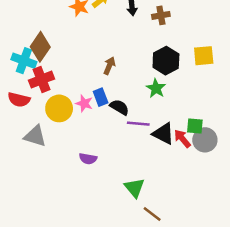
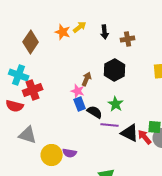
brown diamond: (40, 47) -> (31, 42), moved
black hexagon: (166, 61) -> (115, 70), moved
green star: (156, 88) -> (116, 104), moved
pink star: (84, 103) -> (78, 91), moved
yellow circle: (59, 108) -> (52, 155), moved

